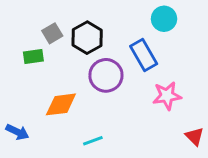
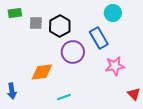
gray square: (52, 33) -> (36, 23), turned 32
green rectangle: (33, 57) -> (15, 13), moved
blue arrow: (17, 132) -> (12, 91), turned 56

